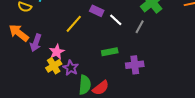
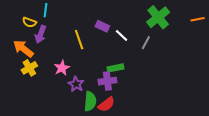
yellow line: (74, 24) -> (79, 40), turned -60
purple arrow: (36, 43) -> (41, 34), moved
purple cross: (135, 65) -> (107, 81), moved
yellow cross: (54, 66) -> (29, 68), moved

